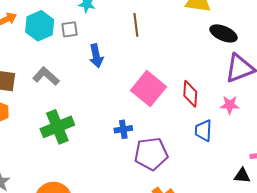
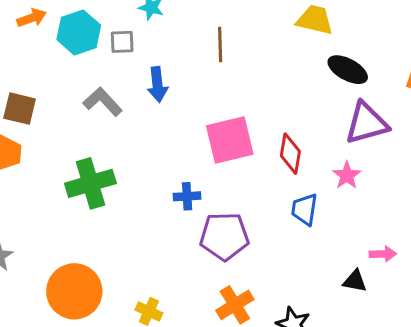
gray L-shape: (46, 76) -> (103, 102), moved
pink square: (148, 89) -> (230, 140), turned 32
pink star: (230, 105) -> (347, 175), turned 30

